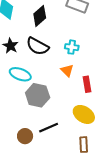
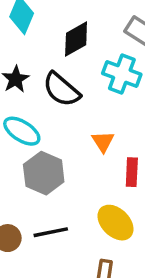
cyan cross: (72, 47) -> (122, 74), moved, size x1.5

